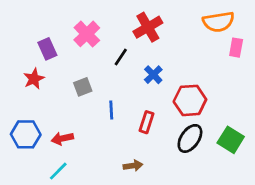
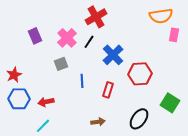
red cross: (148, 27) -> (96, 17), moved
pink cross: (87, 34) -> (67, 38), moved
blue cross: (153, 75) -> (113, 55), size x1.5
red star: (34, 79) -> (14, 75), moved
black ellipse: (190, 138) -> (139, 119), moved

